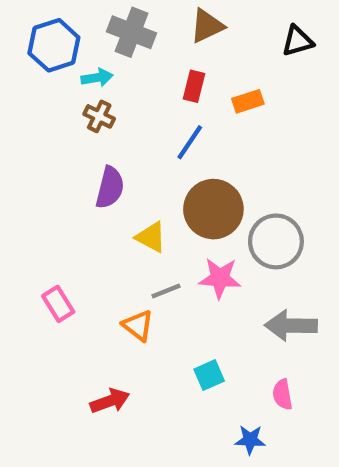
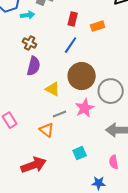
brown cross: (99, 116) -> (30, 43), moved
pink star: (220, 278) -> (85, 108), turned -30
red arrow: (110, 401) -> (34, 165), size x1.4

